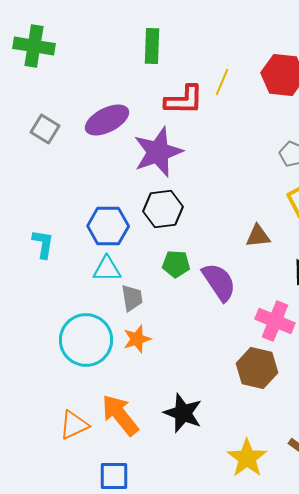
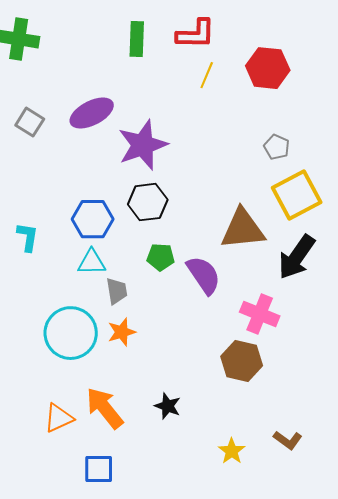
red L-shape: (184, 100) -> (196, 34), moved
brown triangle: (258, 236) -> (243, 229), size x1.8
black star: (183, 413) -> (168, 406), size x0.7
yellow star: (247, 458) -> (232, 451), size x0.7

